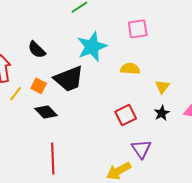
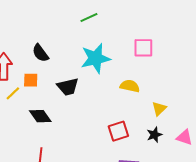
black trapezoid: (69, 79) -> (68, 87), size x0.7
orange square: (39, 86) -> (31, 80), moved, turned -35

